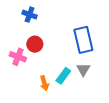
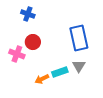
cyan rectangle: (63, 76) -> (60, 72), turned 35
orange arrow: (44, 83) -> (42, 79), turned 80

